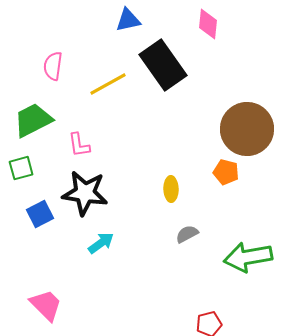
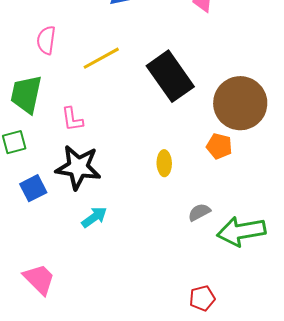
black rectangle: (163, 65) -> (170, 76), moved
green trapezoid: (33, 120) -> (26, 94), turned -51
gray semicircle: (187, 234) -> (199, 212), moved

